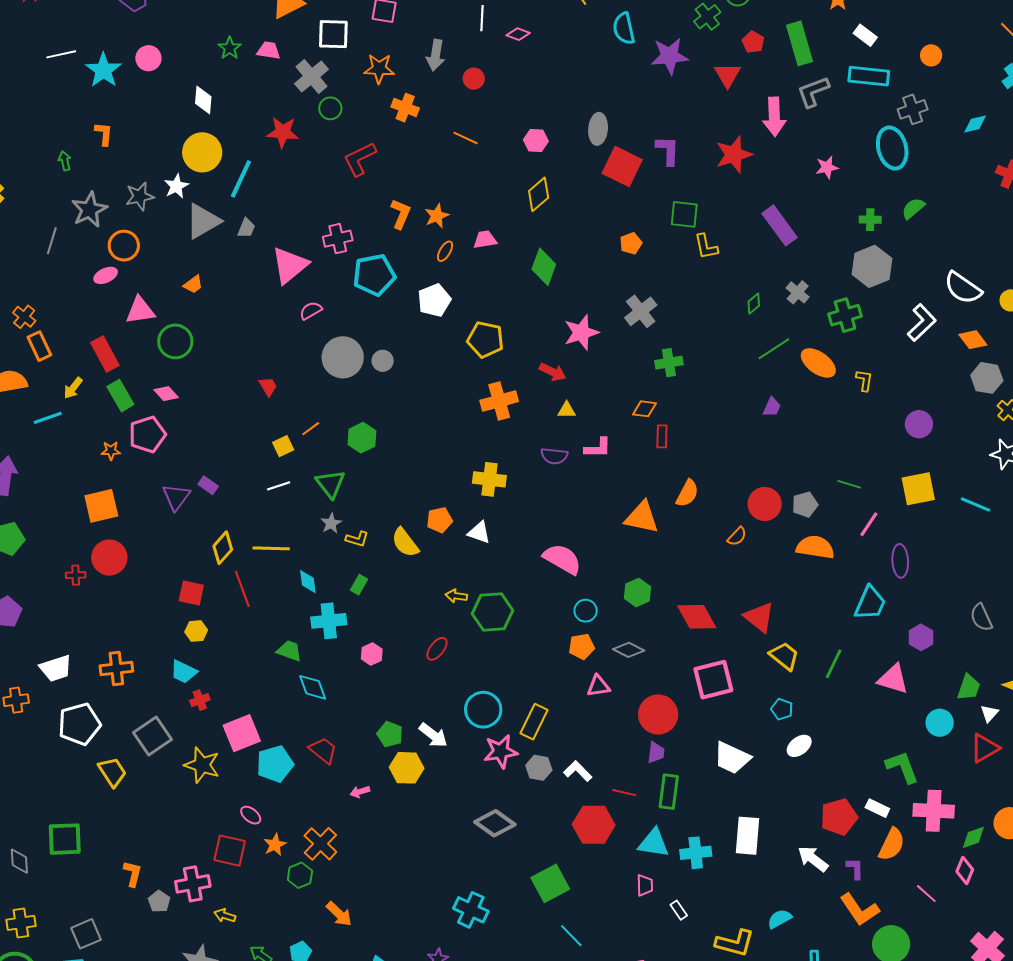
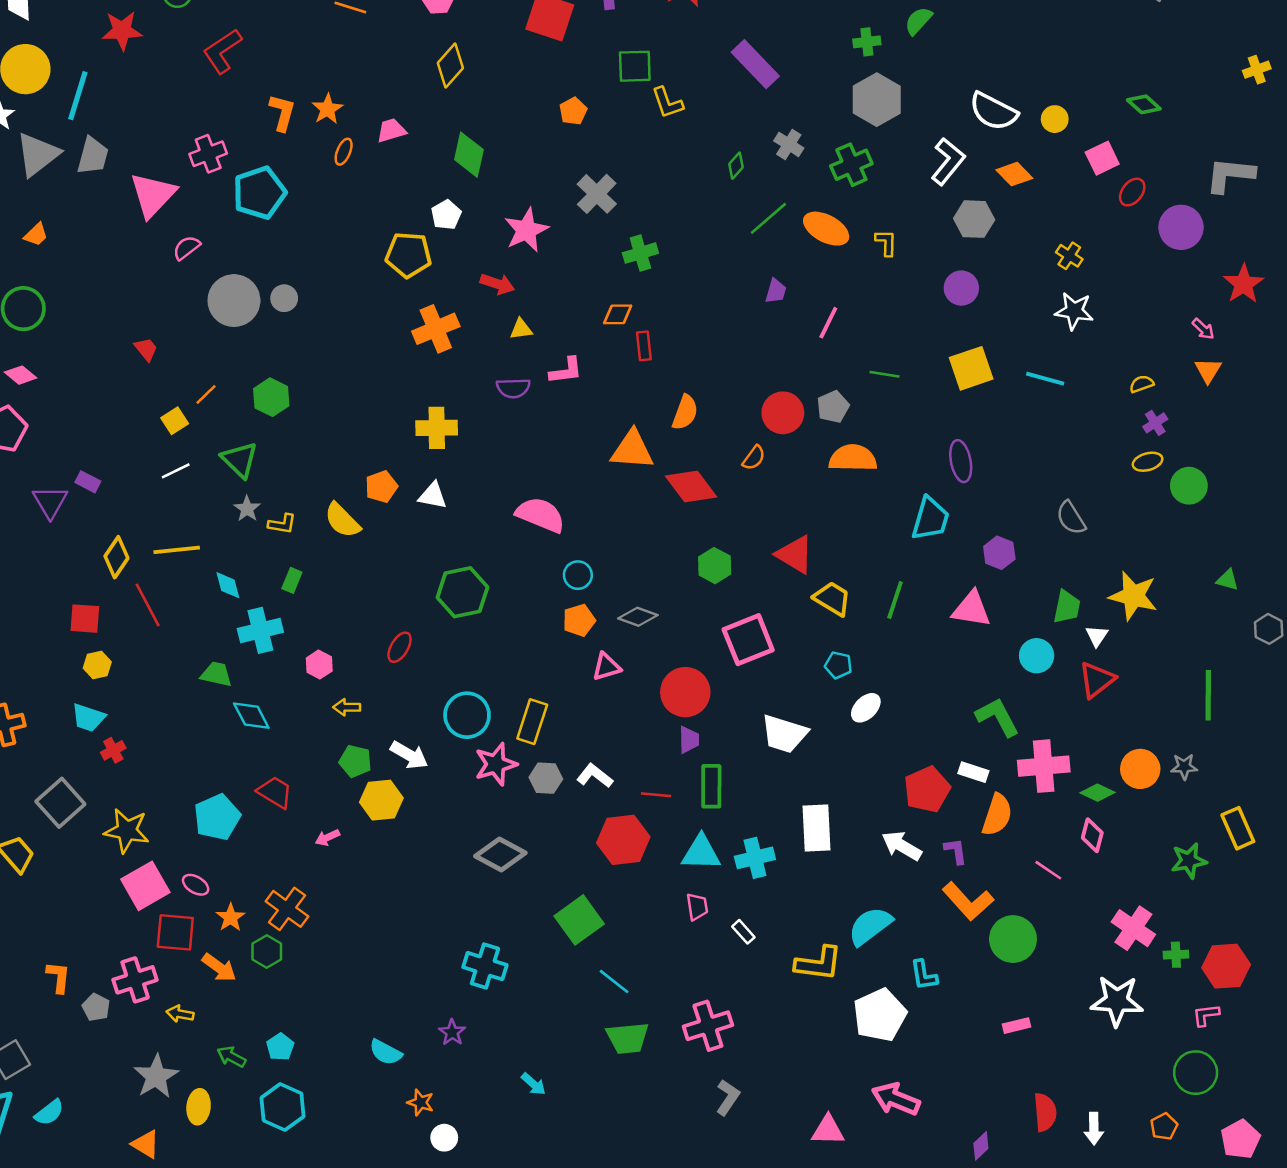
gray trapezoid: (246, 228) -> (93, 156), size x1.5
white pentagon: (434, 300) -> (446, 215), moved, size x0.7
gray hexagon: (987, 378) -> (974, 219), moved
pink line: (869, 524) -> (828, 323), moved
green hexagon: (637, 593) -> (715, 566), moved
yellow arrow: (456, 596) -> (347, 707), moved
red diamond: (697, 617) -> (691, 486), moved
pink square: (242, 733) -> (145, 886), moved
green diamond: (973, 837) -> (1098, 793), turned 52
orange arrow: (339, 914) -> (219, 968), moved
cyan semicircle: (780, 919) -> (870, 926), size x1.5

